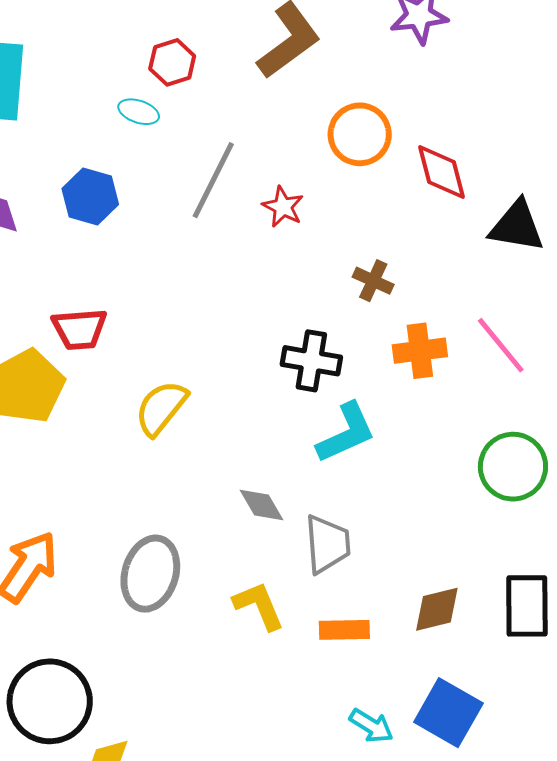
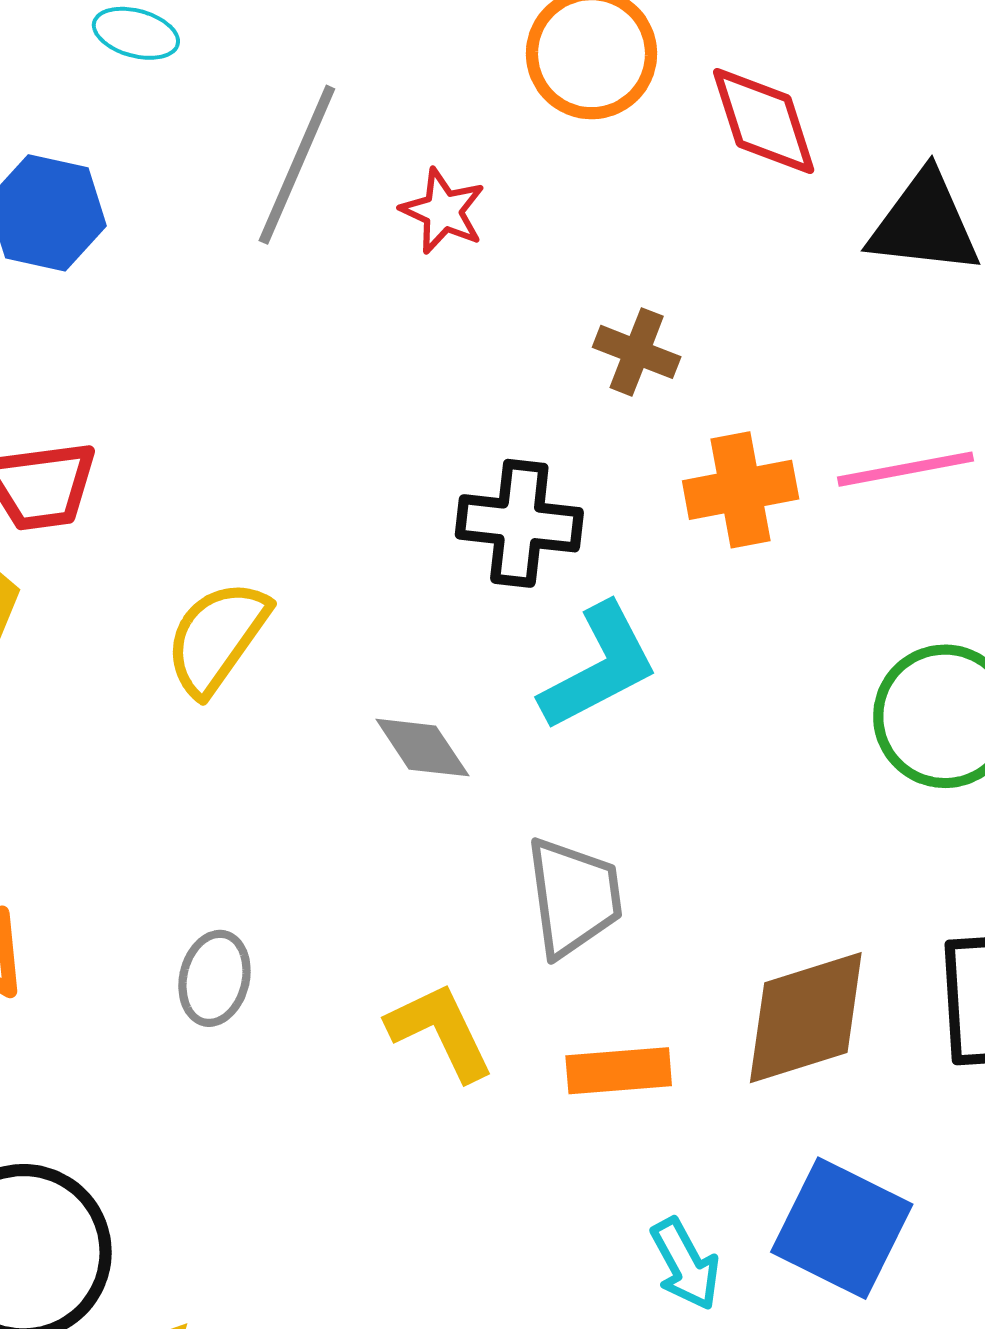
pink line: (501, 345) -> (905, 469), turned -58
gray diamond: (261, 505) -> (422, 748), moved
gray ellipse: (150, 574) -> (214, 978), size x0.6
brown diamond: (437, 609) -> (806, 1018), size x1.4
cyan arrow: (371, 726) -> (685, 1264), turned 33

